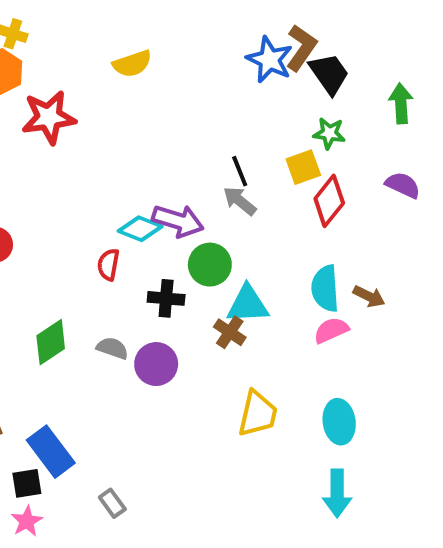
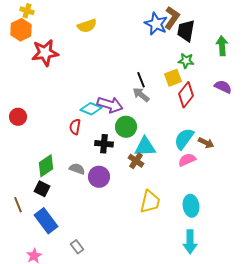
black trapezoid: (329, 74) -> (186, 31), turned -135
cyan semicircle: (325, 288) -> (184, 139), turned 40
black square: (27, 483) -> (42, 189), moved, turned 35

